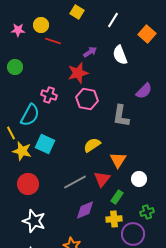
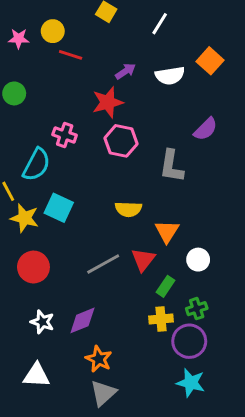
orange square: (147, 34) -> (210, 61), moved
white semicircle: (120, 55) -> (170, 76), turned -78
yellow semicircle: (92, 145) -> (128, 209), turned -144
purple diamond: (85, 210) -> (82, 320), moved
green cross: (147, 212) -> (197, 309), moved
white star: (34, 221) -> (42, 322), size x0.7

